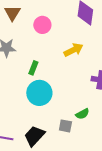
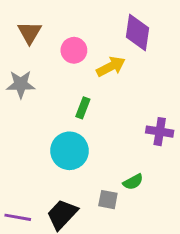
yellow arrow: (73, 50) -> (111, 67), moved
green rectangle: (33, 68) -> (83, 108), moved

